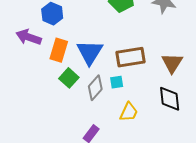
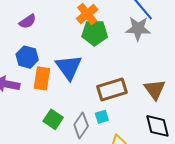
orange rectangle: (59, 50) -> (42, 78), moved
blue triangle: (90, 52) -> (69, 67), moved

